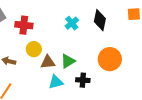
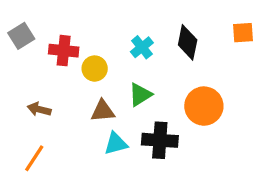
yellow circle: (34, 49) -> (95, 69), moved
green triangle: (68, 61) -> (140, 95), moved
black cross: (83, 80) -> (160, 140), size x1.5

